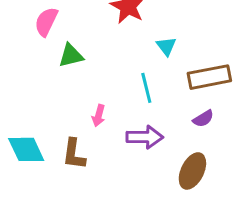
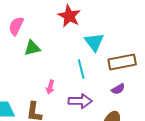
cyan triangle: (166, 46) -> (94, 42), size x1.5

